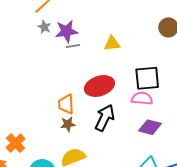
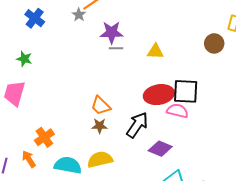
gray star: (44, 27) -> (79, 15), moved
red ellipse: (99, 86) -> (159, 95), moved
orange trapezoid: (66, 104) -> (101, 106), turned -50
purple diamond: (150, 127) -> (160, 149), moved

